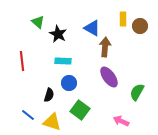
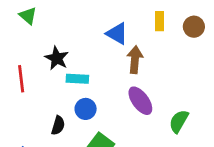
green triangle: (38, 22) -> (28, 16), moved
brown circle: (140, 26) -> (194, 27), moved
black star: (58, 34) -> (57, 58), moved

